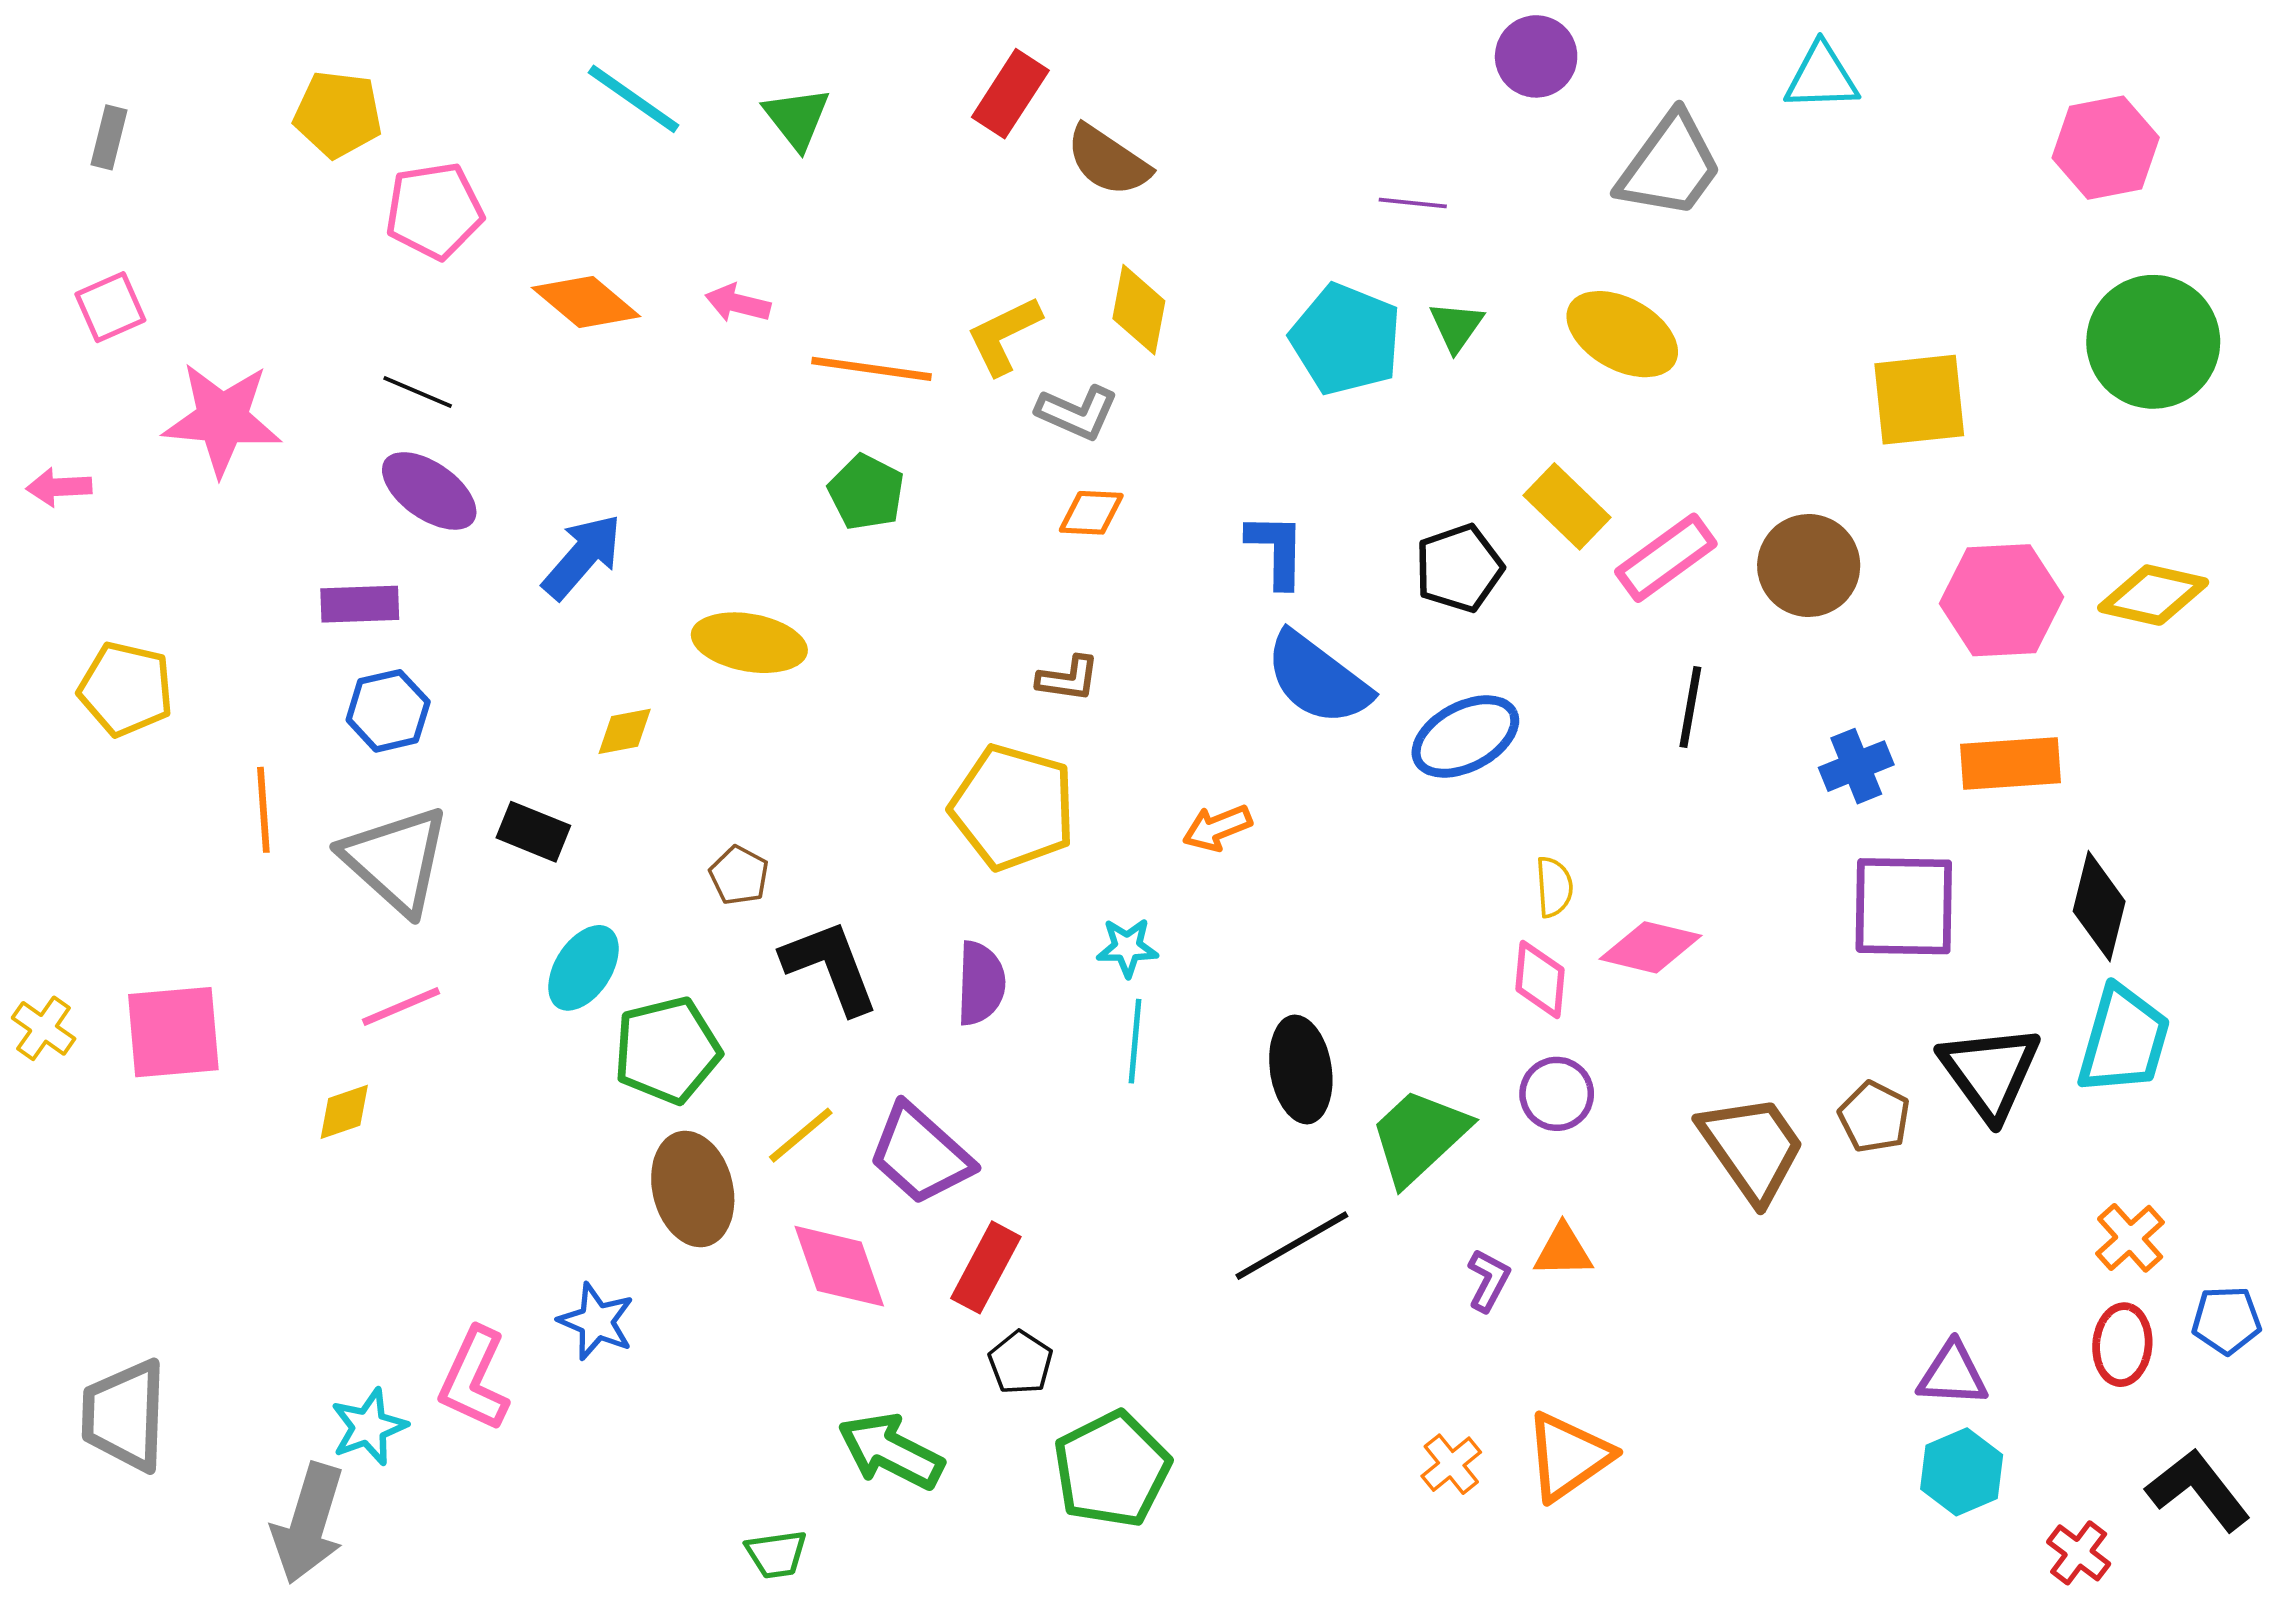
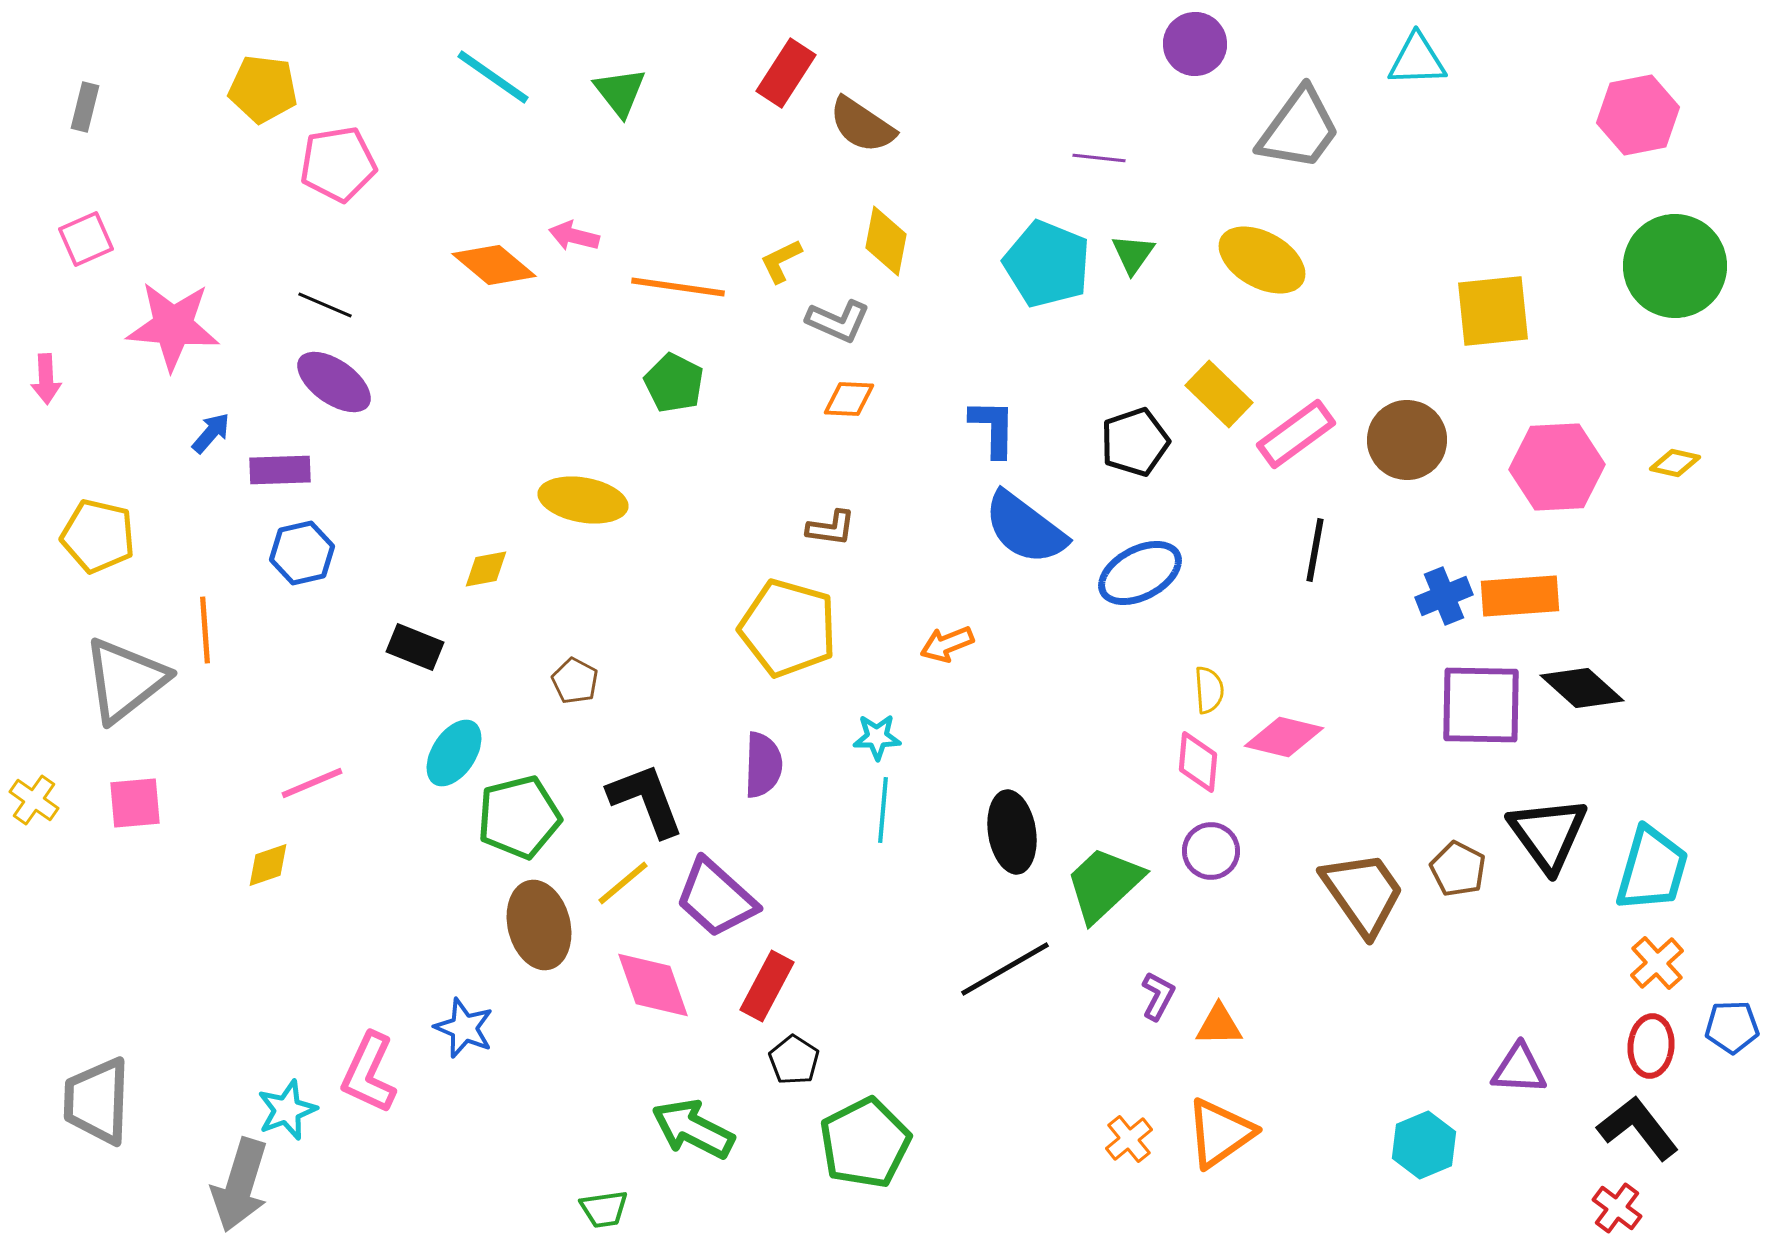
orange diamond: (586, 302) -> (494, 265), moved
yellow L-shape: (1004, 335) -> (781, 261), size x0.7
pink arrow: (59, 487) -> (46, 379), turned -90
blue arrow: (582, 557) -> (211, 433), moved, size x0.6
yellow diamond: (2153, 595) -> (1675, 463), size x0.6
orange rectangle: (2010, 764) -> (1520, 596), moved
gray triangle: (396, 860) -> (125, 680), moved, turned 40
black diamond: (2099, 906) -> (1582, 688), moved, turned -62
black L-shape: (830, 967) -> (646, 800), moved
pink square: (173, 1032) -> (135, 803), size x0.7
cyan trapezoid: (2124, 1040) -> (1652, 869), moved
orange triangle: (1563, 1251) -> (1219, 1025), moved
cyan hexagon: (1962, 1472) -> (1424, 1145), moved
black L-shape: (2198, 1490) -> (1638, 1128), moved

